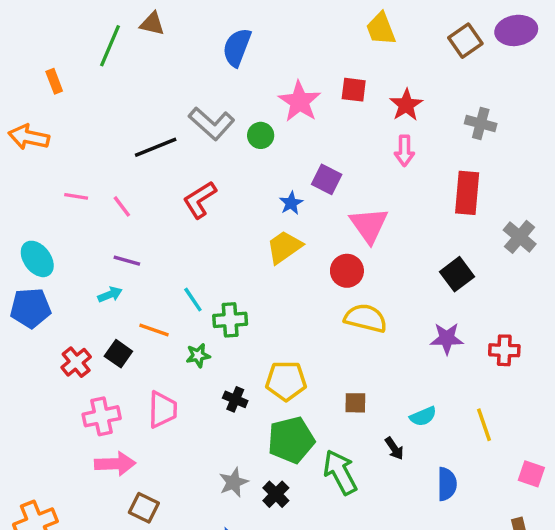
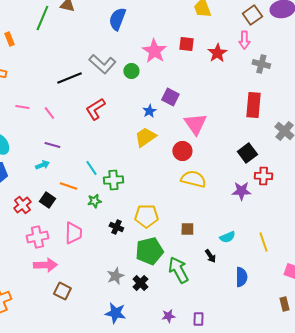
pink arrow: (404, 151) -> (244, 40), moved
red cross: (504, 350) -> (263, 176), moved

